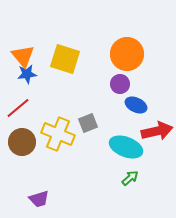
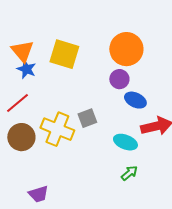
blue star: (27, 74) -> (26, 69), turned 30
cyan ellipse: (126, 147) -> (125, 142), size x0.7

